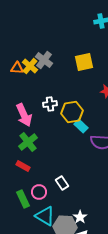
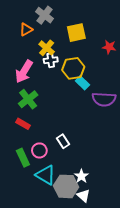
yellow square: (84, 62) -> (76, 33), moved
yellow cross: (30, 66) -> (47, 48), moved
orange triangle: (17, 68) -> (26, 29), moved, turned -32
pink arrow: (24, 115) -> (24, 72), turned 55

